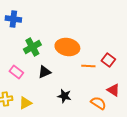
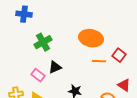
orange ellipse: (67, 47) -> (91, 38), moved
pink rectangle: (16, 72) -> (38, 75), moved

